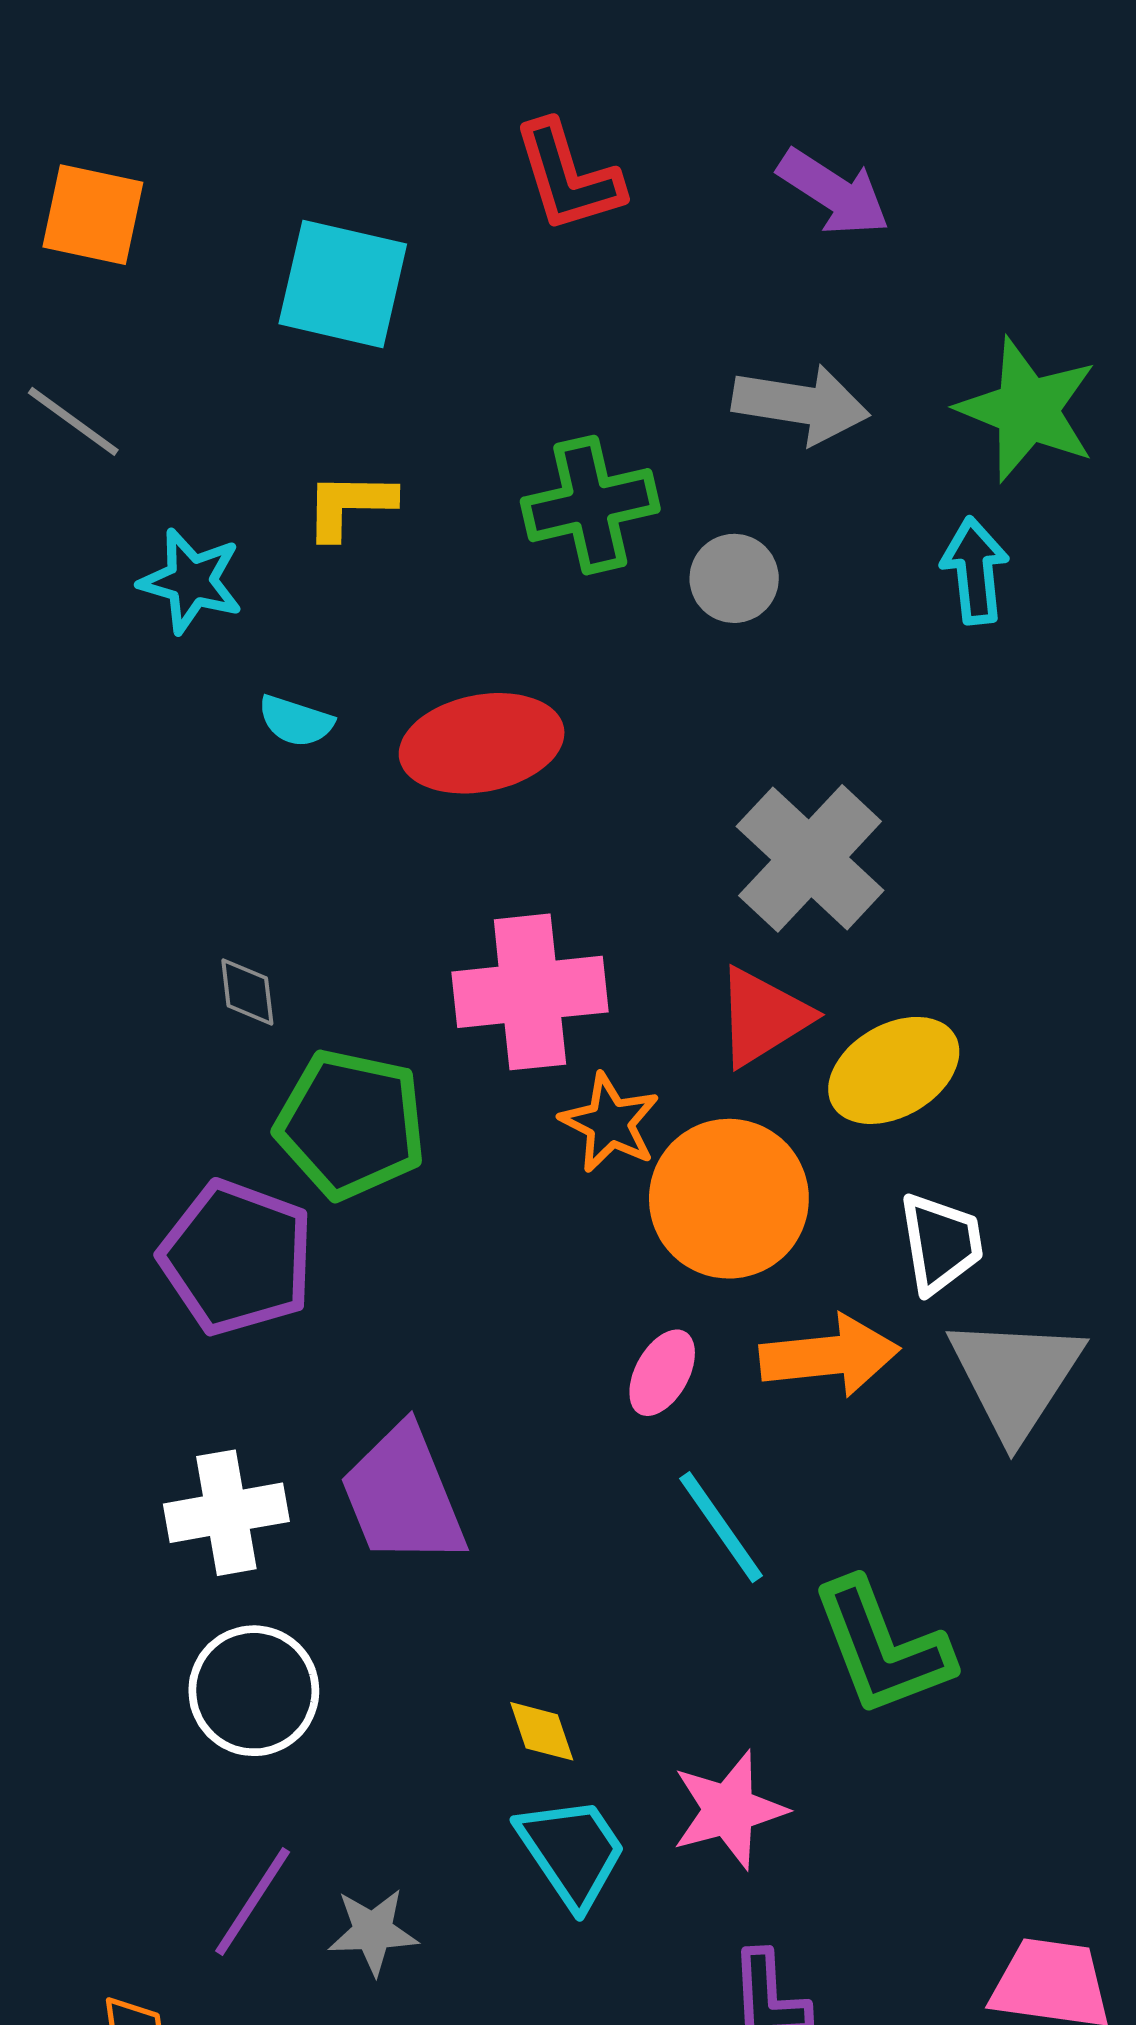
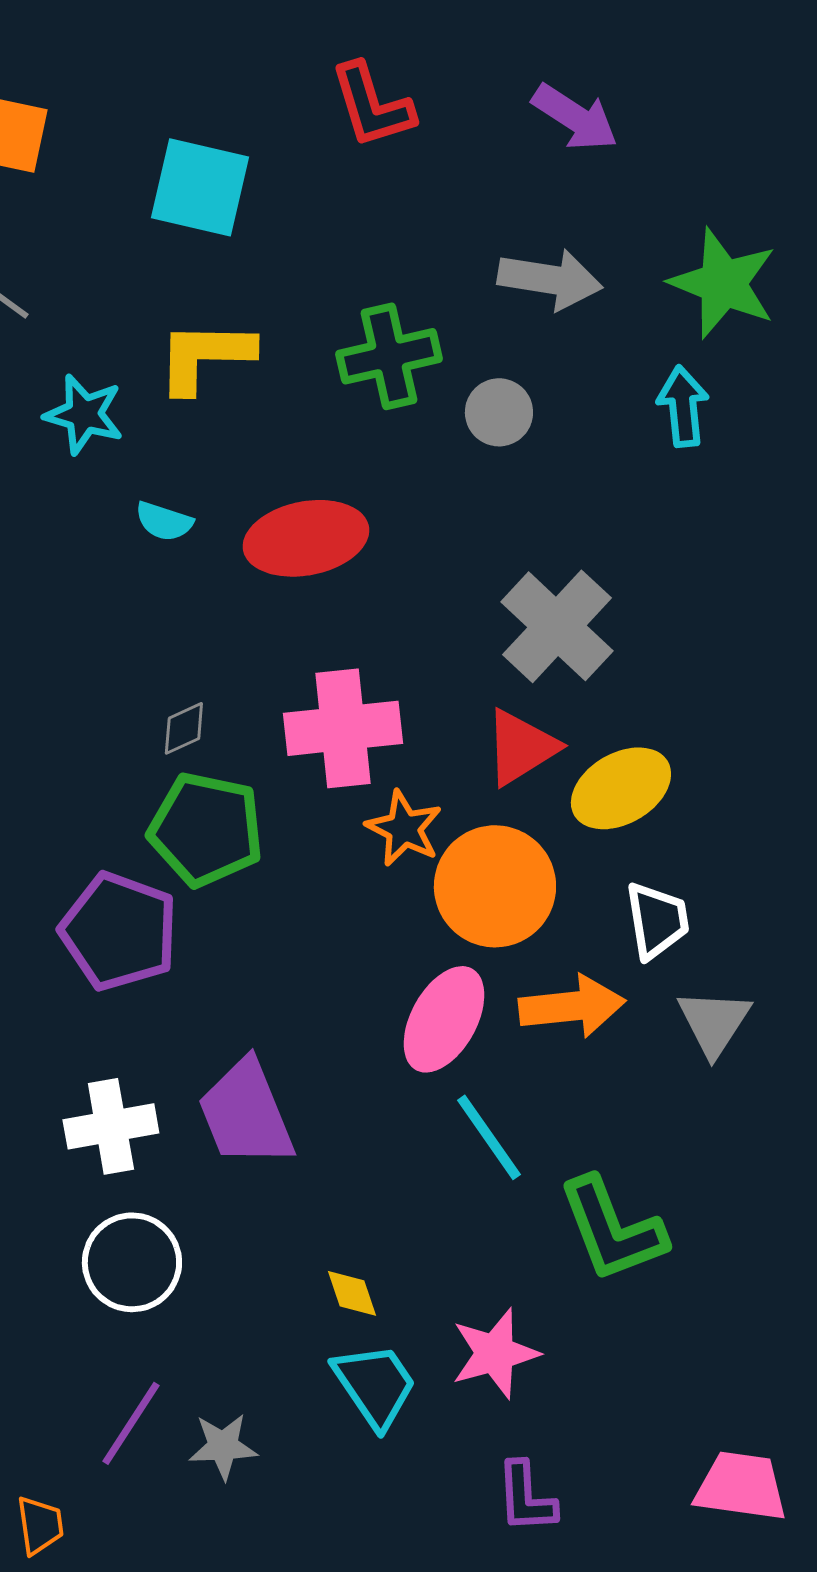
yellow L-shape: (349, 505) -> (205, 356), size x1.4
gray diamond: (247, 992) -> (184, 728), moved, turned 72
pink ellipse: (662, 1373) -> (444, 1019), size x1.6
gray triangle: (1015, 1377) -> (714, 1022), size x0.7

